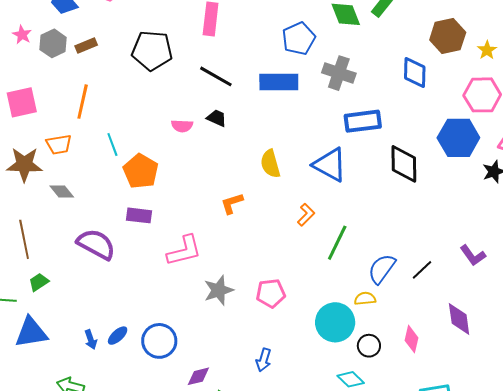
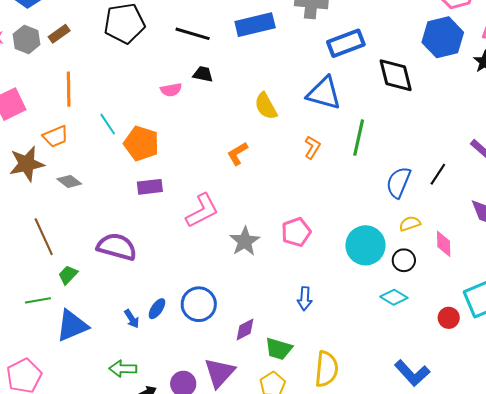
green line: (337, 243) -> (359, 138), moved
purple semicircle: (96, 244) -> (117, 247), moved
yellow semicircle: (365, 299) -> (410, 224), moved

